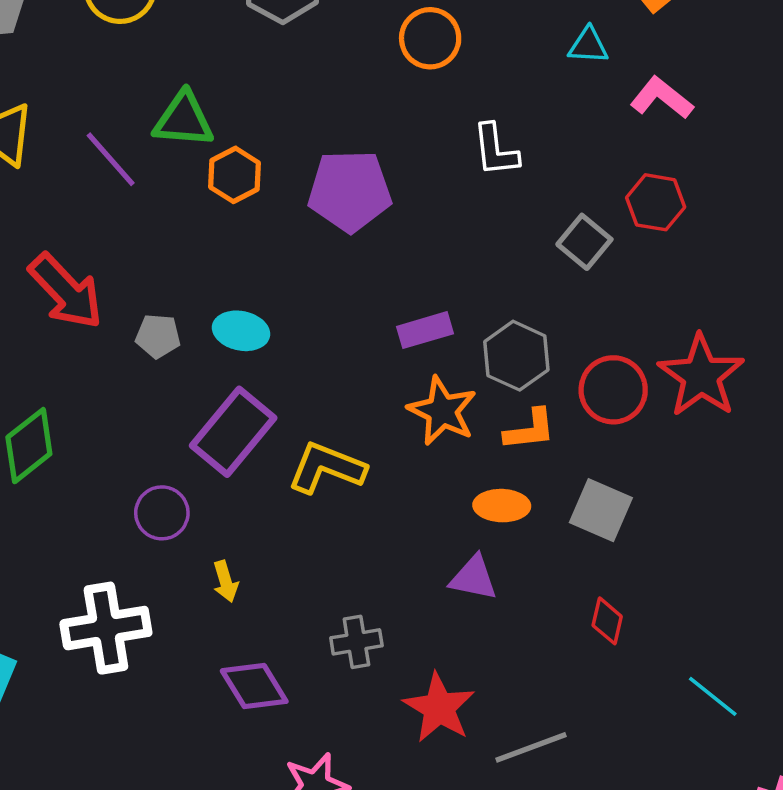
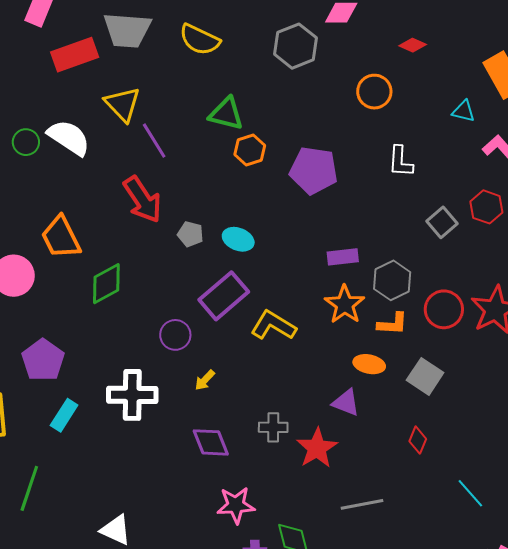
purple line: (111, 159) -> (154, 141), moved
yellow arrow: (225, 581) -> (205, 380), turned 50
red star: (439, 708) -> (317, 448), moved

